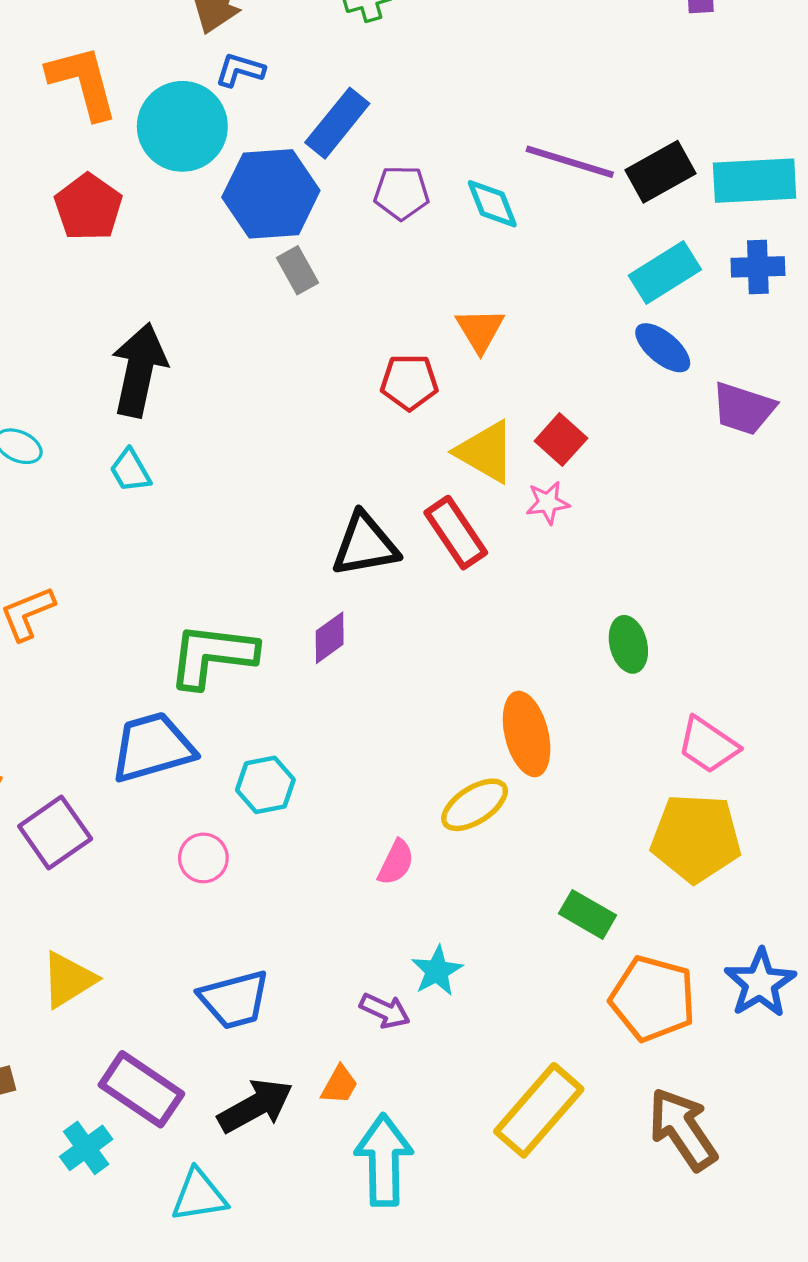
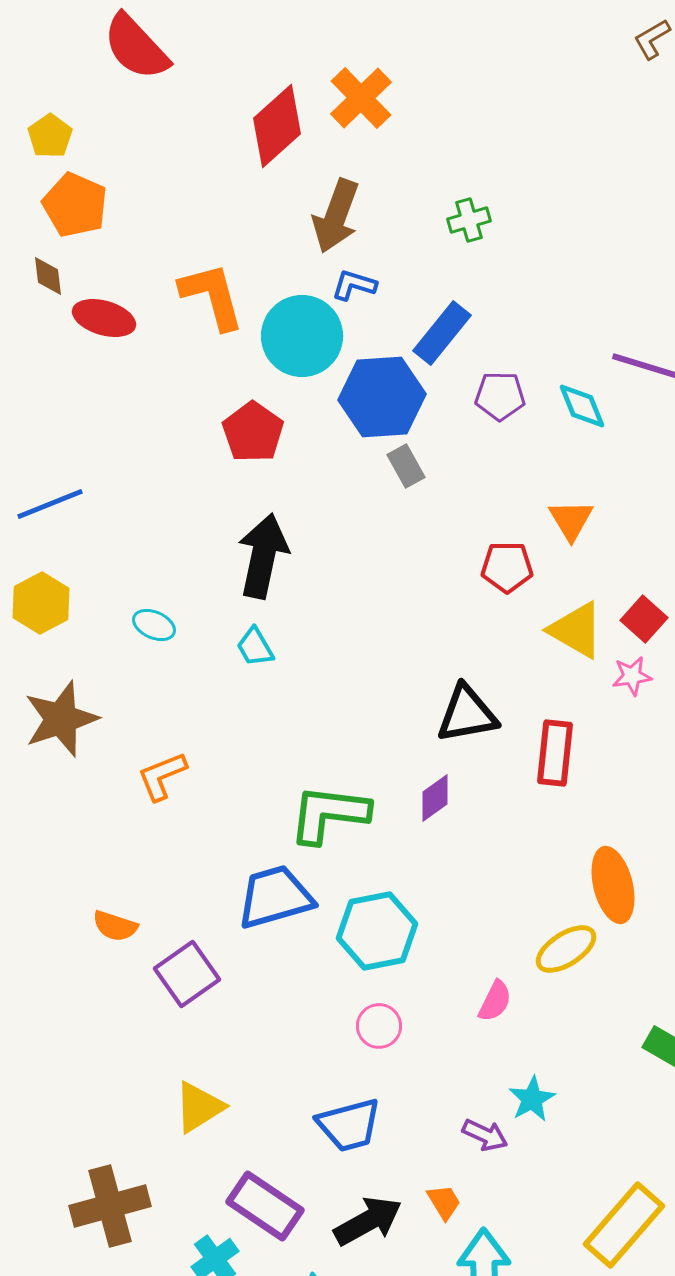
red pentagon: (88, 207) -> (253, 432), moved
red rectangle: (456, 533) -> (555, 753), moved, turned 40
cyan hexagon: (265, 785) -> (377, 931), size x1.5
pink circle: (203, 858) -> (379, 1026), moved
orange trapezoid: (340, 1085) -> (444, 1202), turned -60

